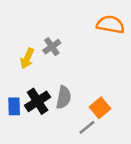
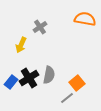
gray cross: (52, 47) -> (40, 27), moved
blue rectangle: (14, 106) -> (11, 82), turned 40

